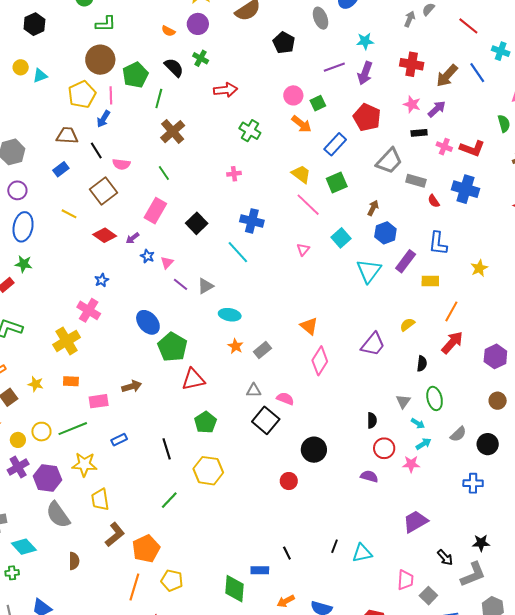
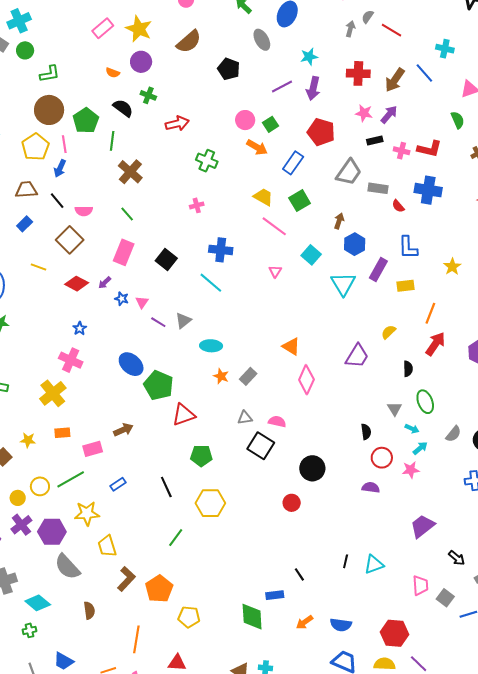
red line: (468, 26) -> (391, 30), moved
green pentagon: (205, 422) -> (201, 456), turned -30
orange line: (134, 587) -> (136, 639), moved

